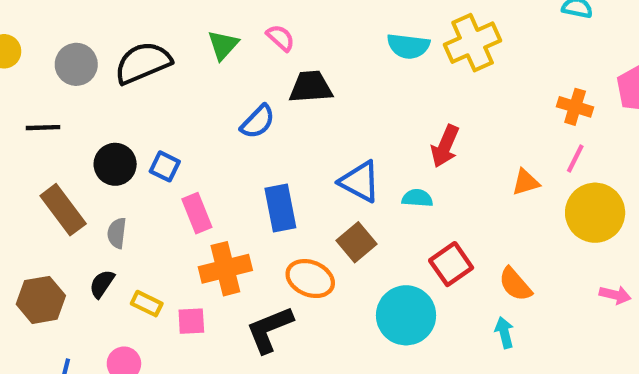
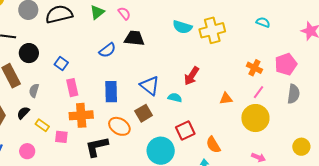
pink line: (575, 158) -> (259, 92), moved
black circle: (115, 164) -> (29, 53), moved

